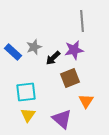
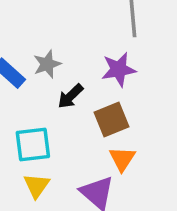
black arrow: (53, 58) -> (70, 96), moved
orange triangle: (86, 101) -> (122, 159), moved

